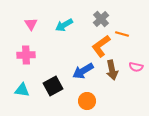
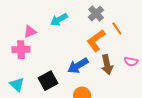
pink triangle: (31, 24) -> (30, 32), moved, turned 40
orange line: (122, 34) -> (117, 29), turned 40
cyan triangle: (22, 90) -> (17, 85), turned 35

